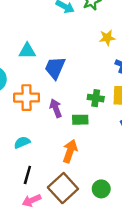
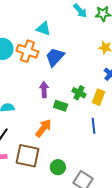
cyan triangle: (27, 51) -> (44, 29), moved
orange cross: (27, 98) -> (27, 51), moved
brown square: (63, 188) -> (27, 156), turned 35

